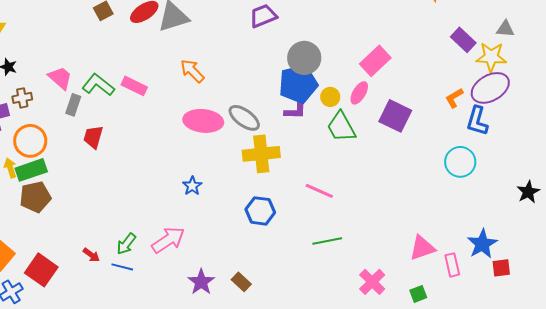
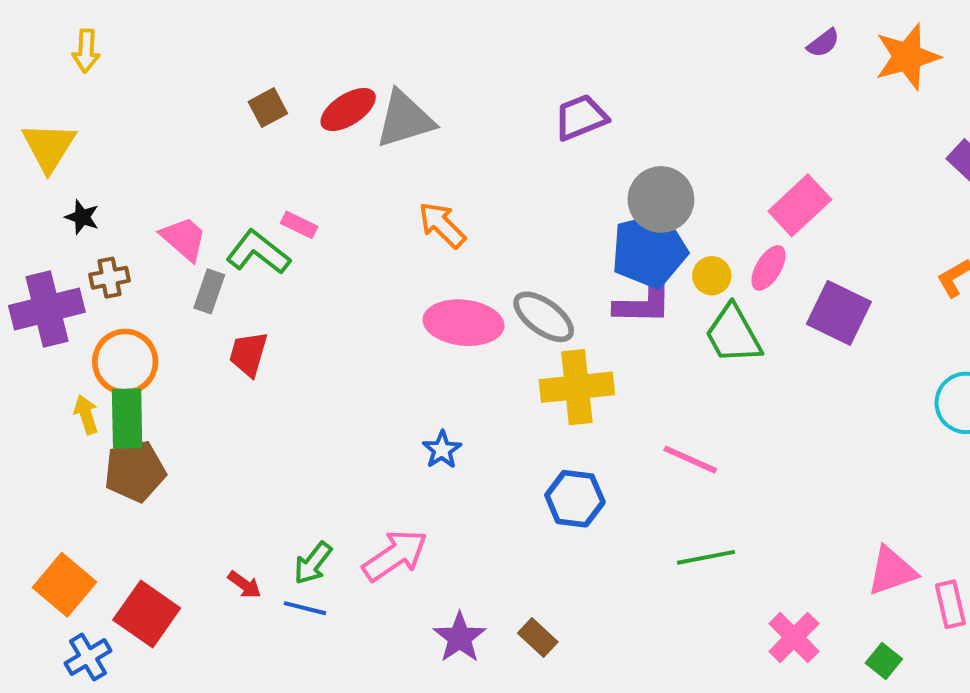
pink rectangle: (134, 86) -> (299, 225), moved, size x0.7
purple L-shape: (295, 111) -> (643, 303), size x1.4
green rectangle: (31, 170) -> (127, 418), turned -72
green square: (418, 294) -> (884, 661), turned -30

